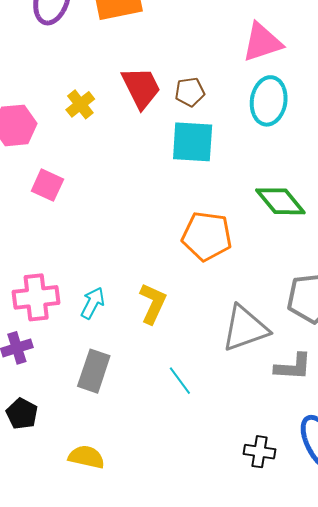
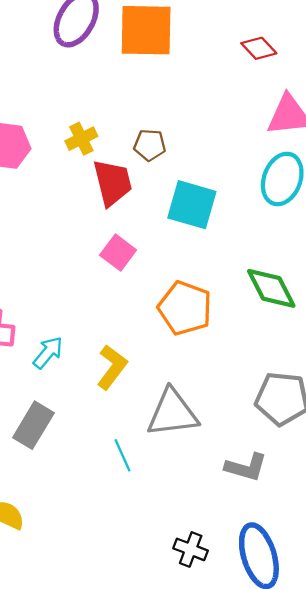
red trapezoid: (141, 88) -> (113, 183), moved
brown pentagon: (190, 92) -> (150, 145), moved
pink square: (47, 185) -> (118, 253), moved
gray triangle: (245, 328) -> (172, 413), moved

